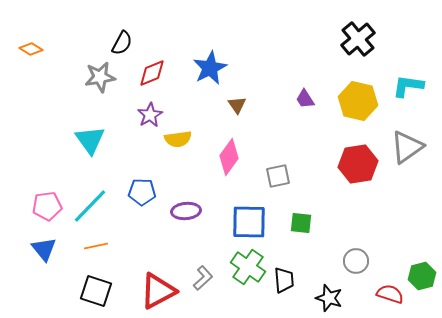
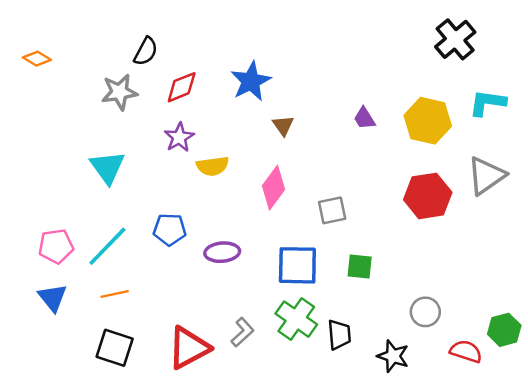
black cross: (358, 39) -> (455, 39), moved

